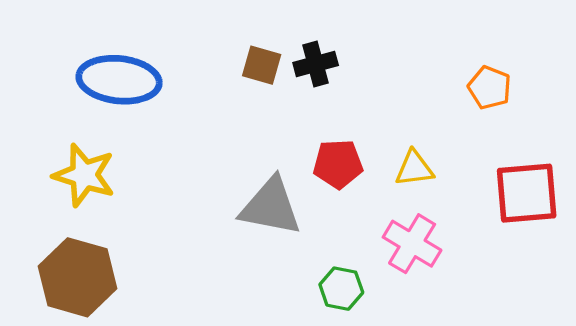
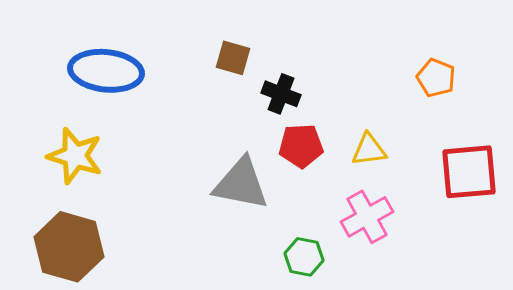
black cross: (316, 64) -> (281, 94), moved, turned 36
pink cross: (412, 244) -> (367, 217), turned 30

